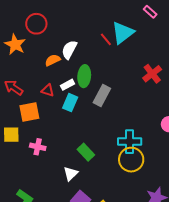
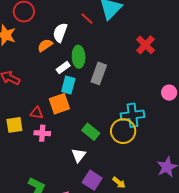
red line: (106, 39) -> (87, 19), moved
red triangle: (48, 90) -> (37, 113), moved
orange square: (29, 112) -> (59, 104), moved
yellow circle: (131, 160) -> (123, 131), moved

